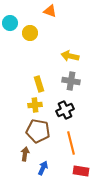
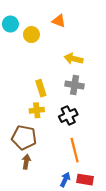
orange triangle: (50, 11) -> (59, 21), moved
brown pentagon: (38, 131) -> (24, 138), moved
blue arrow: (43, 168) -> (65, 180), moved

